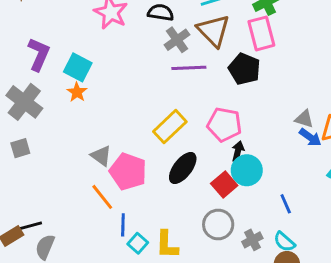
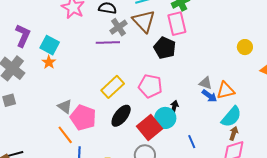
purple line: (189, 68) -> (108, 43), moved
black arrow: (238, 151) -> (174, 107), moved
red square: (224, 184) -> (149, 128), size x1.4

